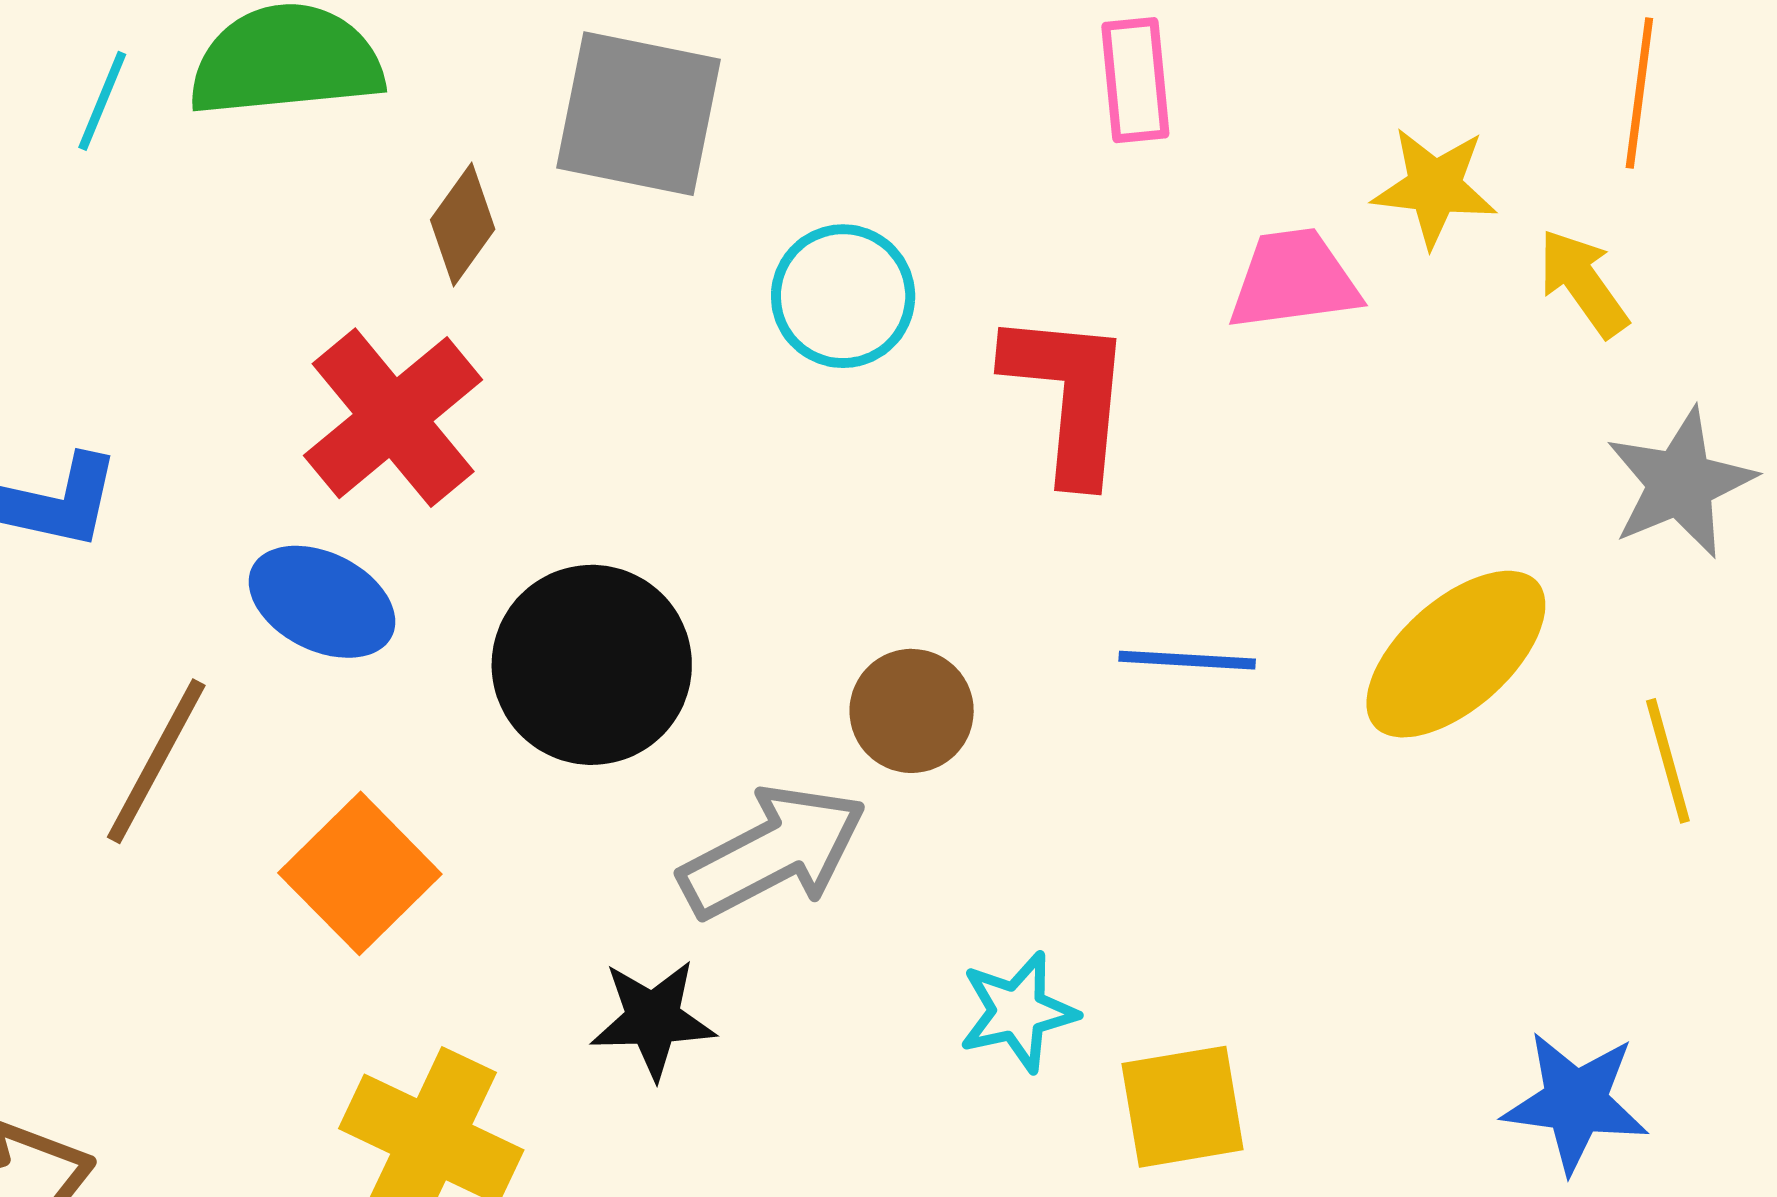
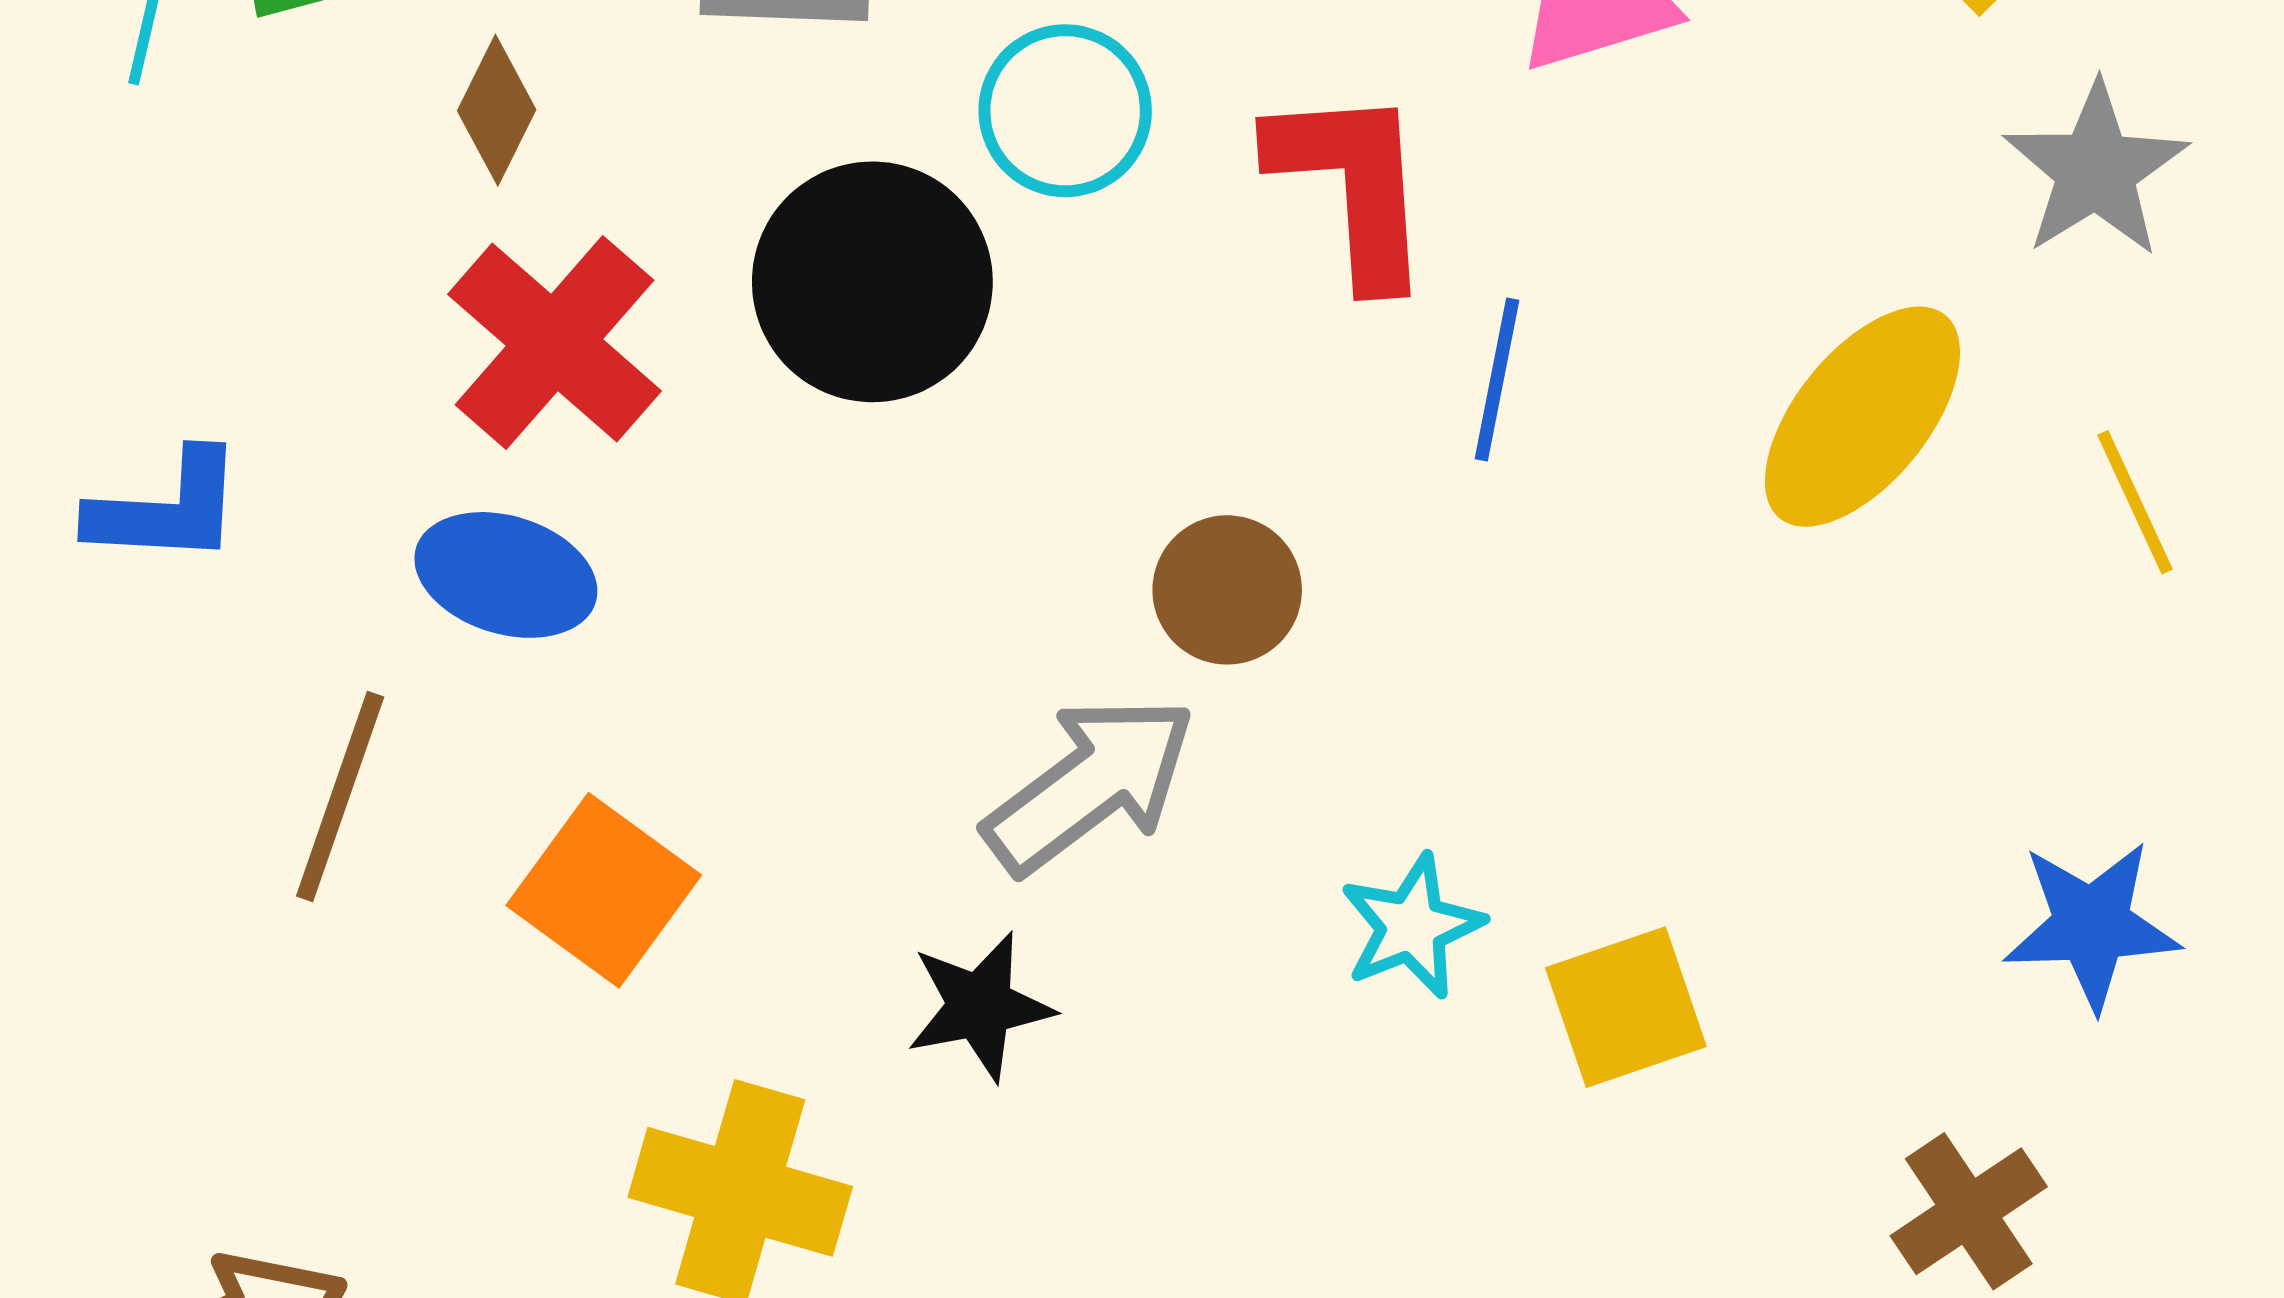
brown diamond: (463, 224) -> (497, 110), moved
blue line: (1187, 660) -> (1497, 379), moved, turned -73
black circle: (592, 665) -> (872, 282), moved

